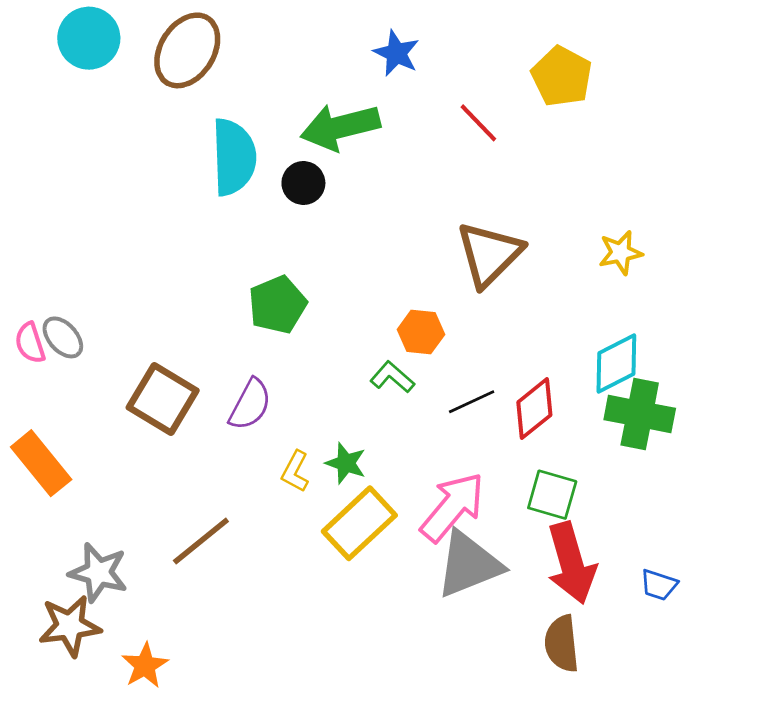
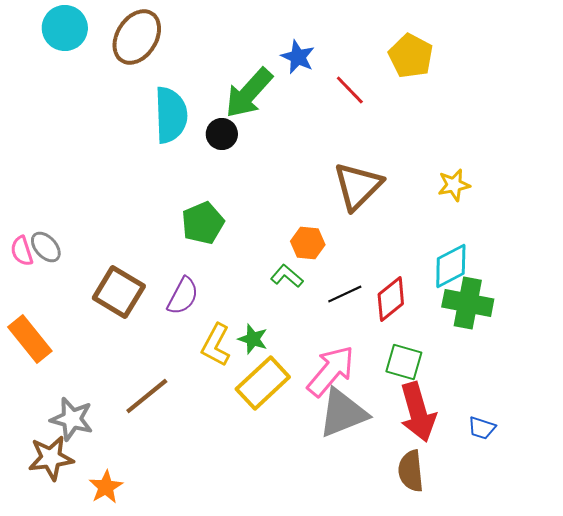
blue star: (396, 53) -> (298, 57), moved
green arrow: (340, 127) -> (249, 93), turned -34
yellow L-shape: (295, 471) -> (216, 345), size x1.4

